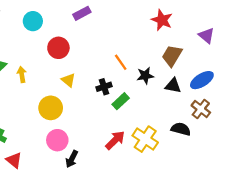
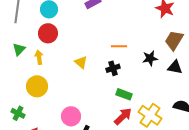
red circle: (58, 48) -> (48, 33), moved
orange line: (121, 62) -> (119, 46), moved, turned -56
green rectangle: (121, 101) -> (124, 94), moved, turned 63
yellow circle: (51, 108) -> (37, 86), moved

